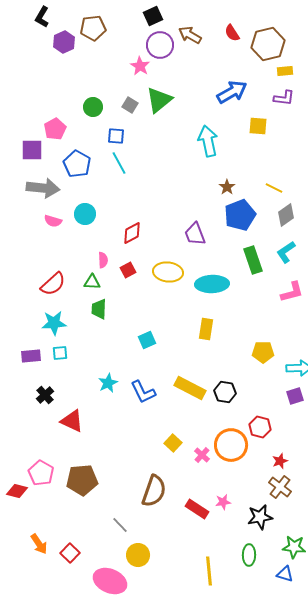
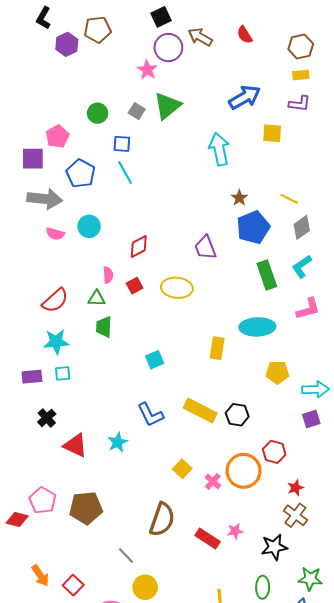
brown hexagon: (268, 44) -> (301, 46), moved, size x0.7
cyan ellipse: (212, 284) -> (257, 327), moved
cyan star: (108, 383) -> (118, 442), moved

